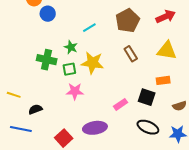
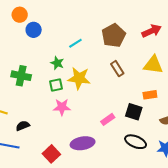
green cross: (47, 60) -> (21, 76), moved

